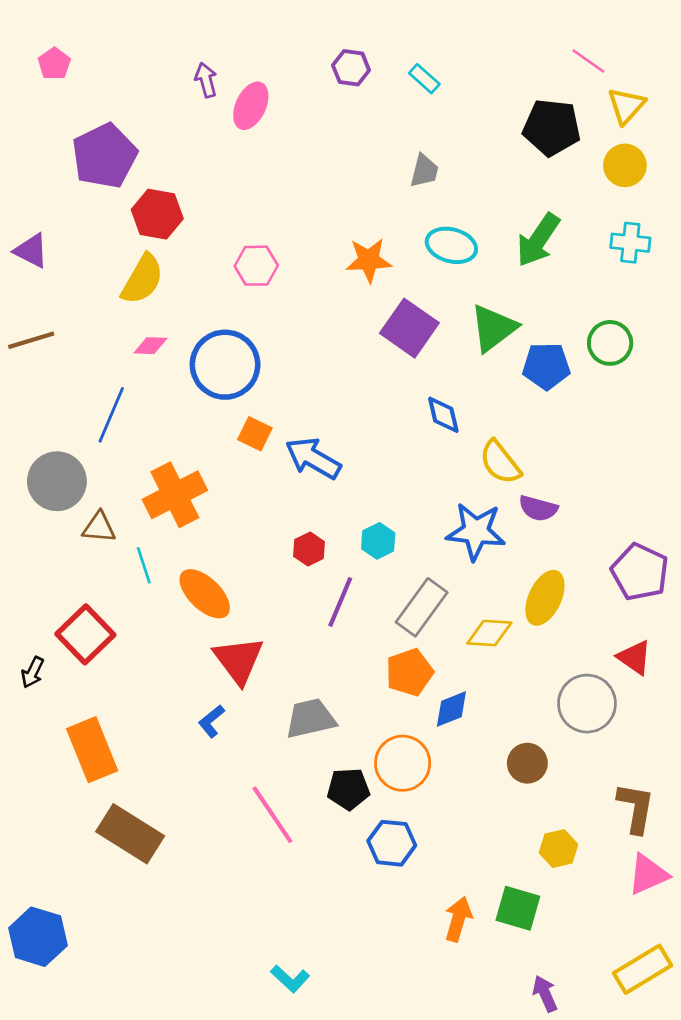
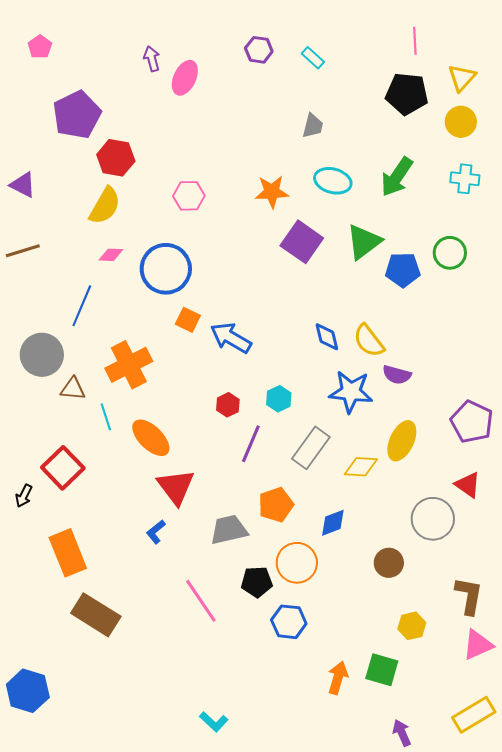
pink line: (588, 61) -> (415, 41), moved, turned 52
blue diamond: (443, 415) -> (327, 337), moved
orange pentagon: (409, 672) -> (276, 505), moved

